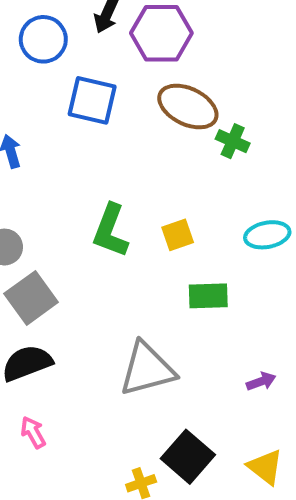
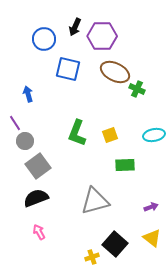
yellow triangle: (265, 467) -> (152, 238), moved

